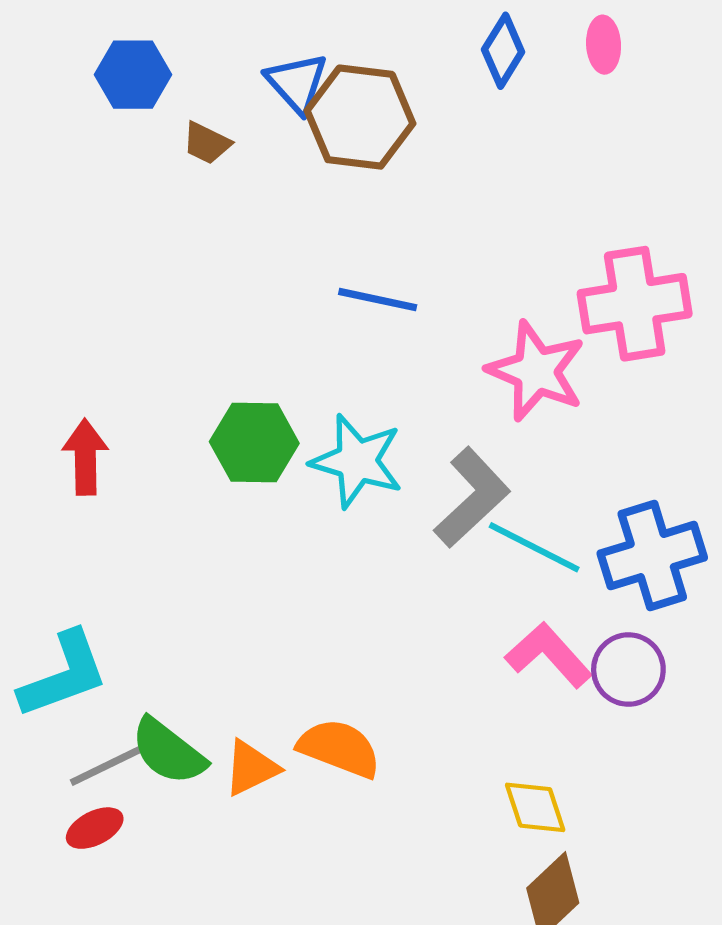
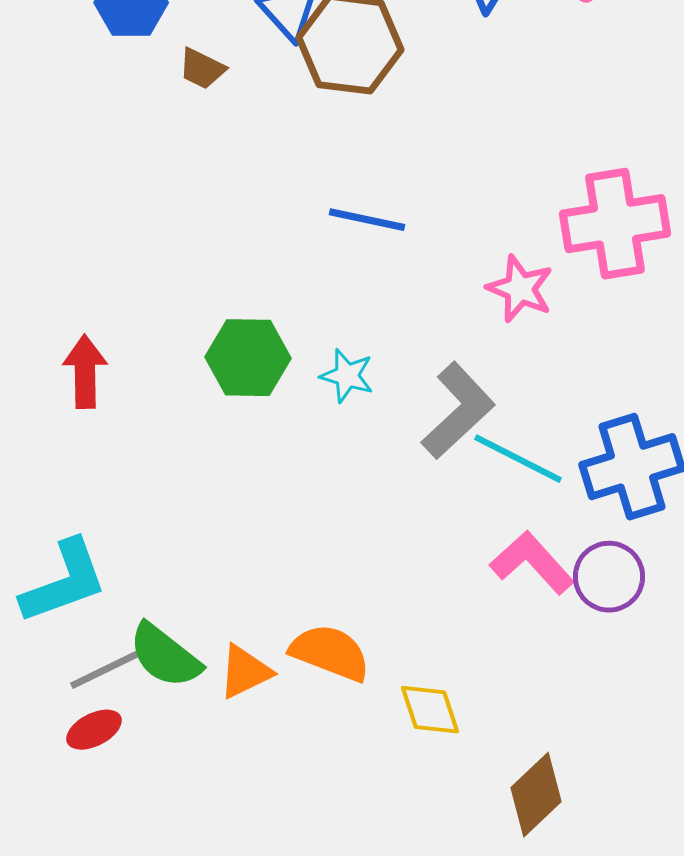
pink star: (536, 371) -> (520, 289), size x0.7
cyan star: (357, 461) -> (347, 376), size x0.6
yellow diamond: (535, 807) -> (430, 710), moved

